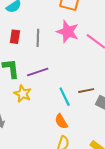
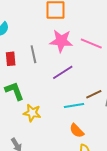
purple line: (38, 72) -> (63, 72), moved
cyan line: (65, 97) -> (74, 105), turned -60

